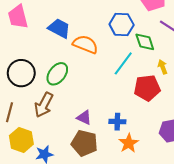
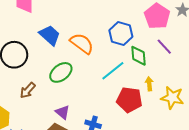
blue trapezoid: (59, 28) -> (50, 35), moved
green ellipse: (57, 74) -> (61, 72), moved
brown arrow: (44, 105) -> (28, 90), size x0.7

